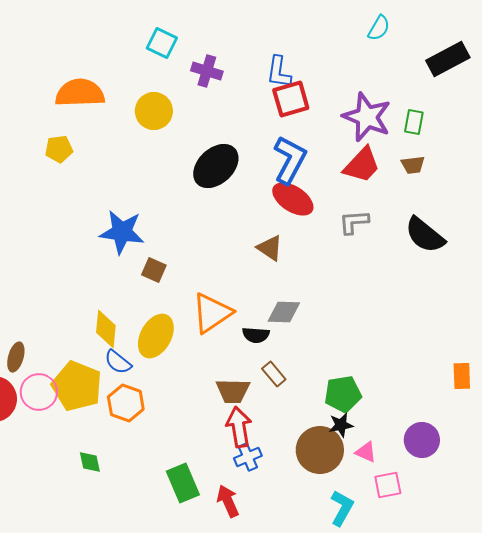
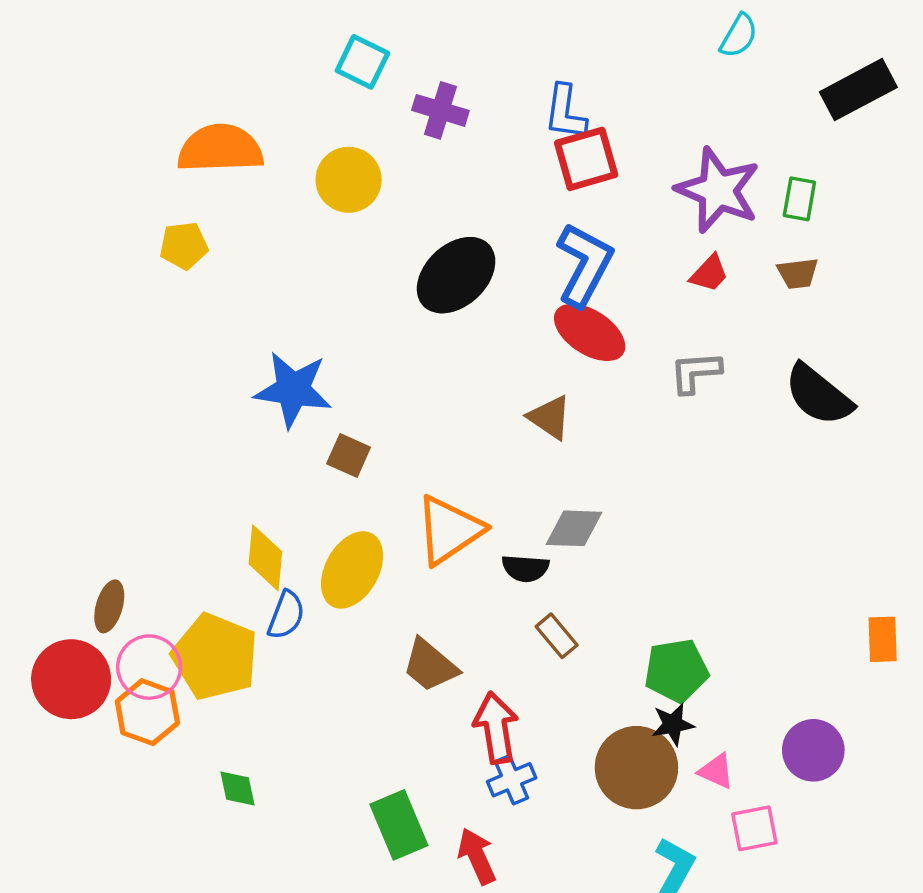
red trapezoid: (362, 165) -> (709, 273), size x0.6
blue semicircle: (118, 362) -> (286, 615), turned -108
brown trapezoid: (233, 391) -> (430, 665), moved, turned 39
orange hexagon: (126, 403) -> (147, 712), moved

